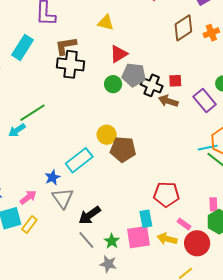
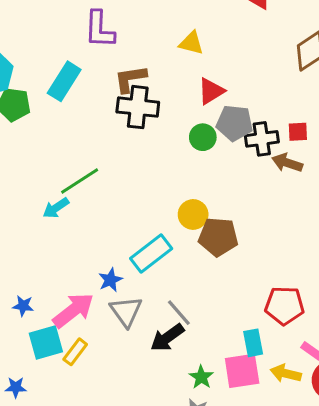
black cross: (152, 85) -> (262, 139), turned -30
pink arrow: (28, 197) -> (73, 310), size x1.6
gray line: (86, 240) -> (179, 313), moved

